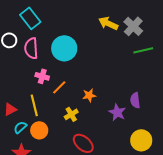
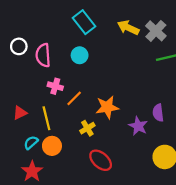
cyan rectangle: (30, 18) -> (84, 22), moved
cyan circle: (64, 48) -> (80, 55), size x0.6
orange star: (89, 95) -> (107, 107), size x1.5
red triangle: (10, 109) -> (20, 113), moved

